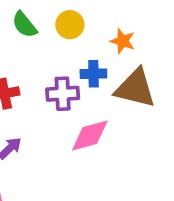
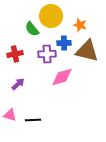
green semicircle: (24, 25) -> (32, 29), moved
yellow circle: (70, 25) -> (51, 16), size x1.5

